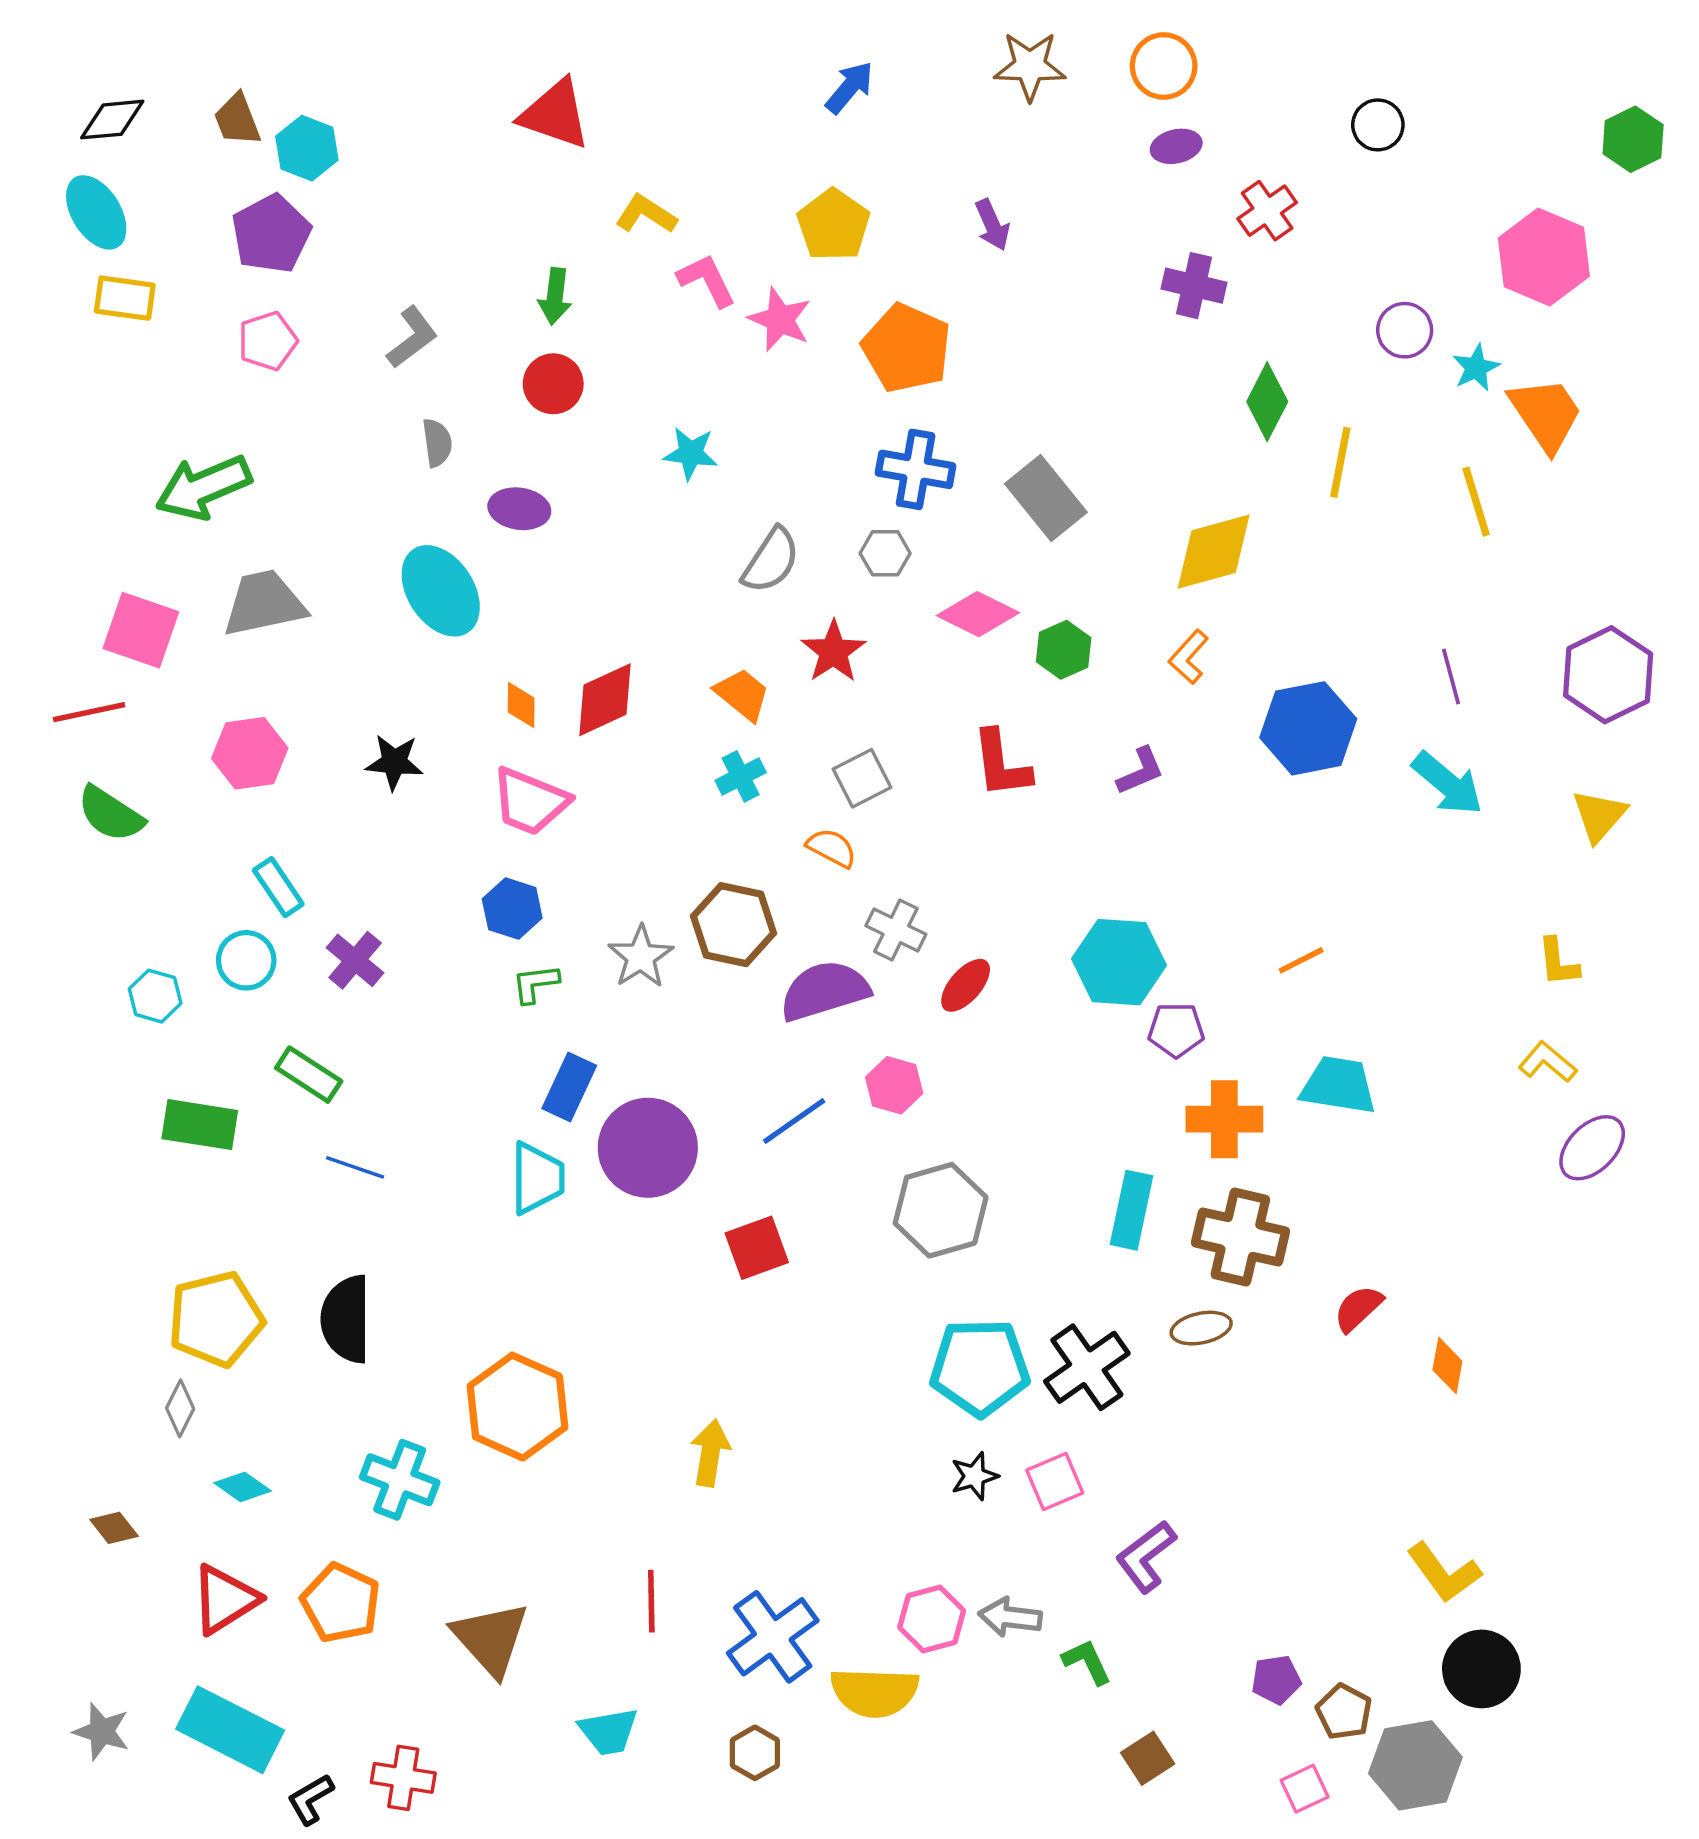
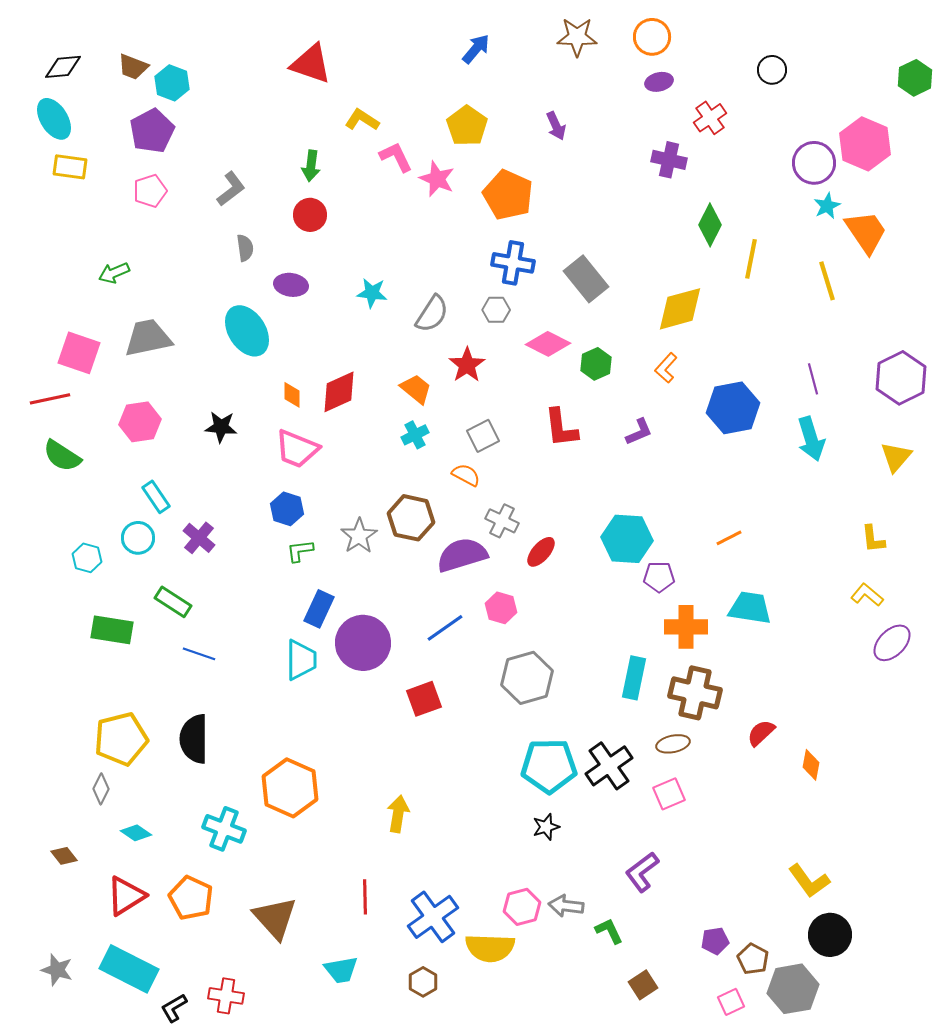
brown trapezoid: (237, 120) -> (133, 67), turned -48
purple circle: (1405, 330) -> (814, 163), moved, size x1.4
cyan star: (691, 453) -> (372, 293), moved
green arrow: (203, 487) -> (114, 273), size x0.6
cyan arrow: (1447, 784) -> (811, 439), turned 33
pink square: (1055, 1482) -> (669, 794), moved

